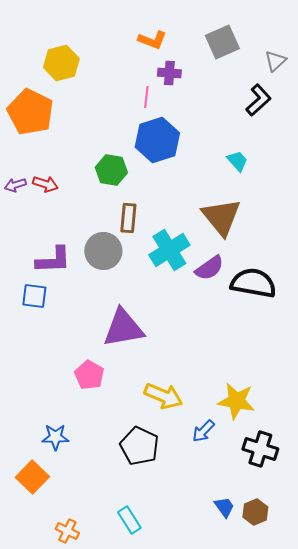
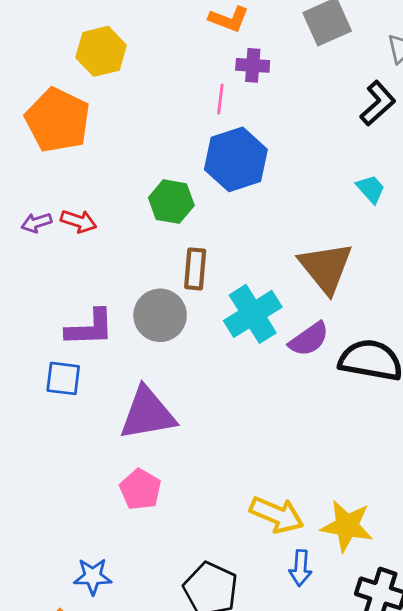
cyan trapezoid: (237, 161) -> (371, 189), moved
purple triangle: (123, 328) -> (147, 414), moved
yellow arrow: (163, 396) -> (277, 515), moved
blue arrow: (203, 431) -> (300, 568), turned -40

